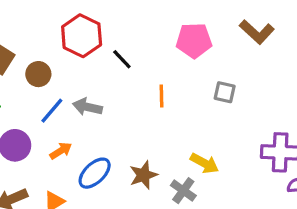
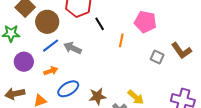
brown L-shape: (257, 32) -> (181, 51), moved
brown circle: (38, 74) -> (47, 22), size x1.5
orange line: (161, 96) -> (121, 40), moved

